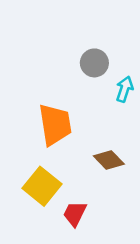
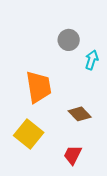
red trapezoid: (75, 214) -> (73, 155), moved

